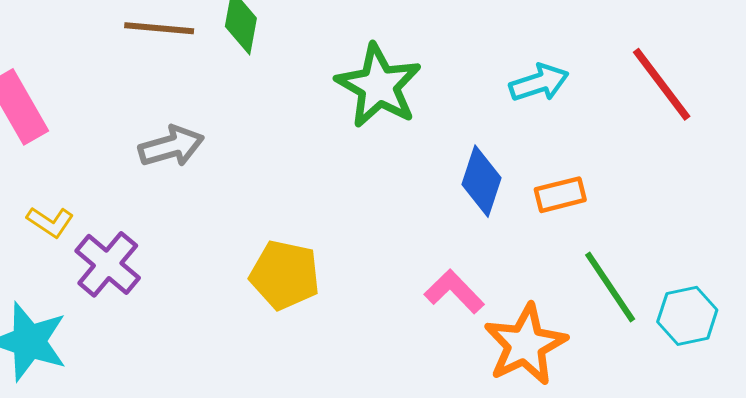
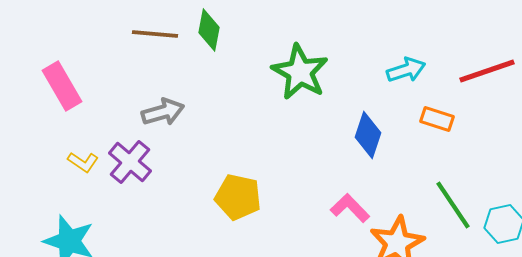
red line: (662, 84) -> (487, 71), turned -72
orange rectangle: (560, 195) -> (437, 119), moved, turned 32
purple cross: (108, 264) -> (130, 162), moved

